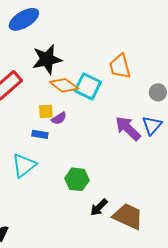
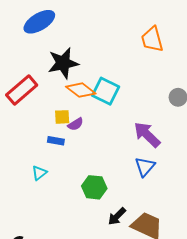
orange trapezoid: (120, 66) -> (152, 39), moved
blue triangle: (152, 125) -> (145, 167), moved
cyan triangle: (24, 165) -> (39, 173), size x0.6

